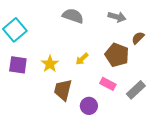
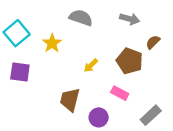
yellow star: (50, 64) -> (52, 43), moved
gray rectangle: (136, 90) -> (151, 115), moved

